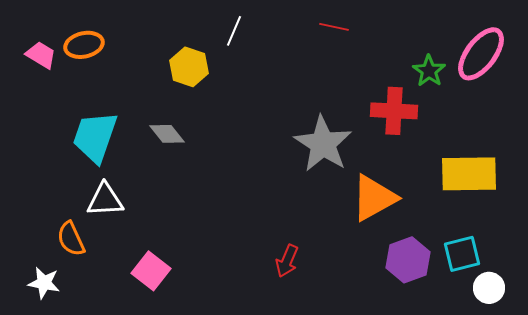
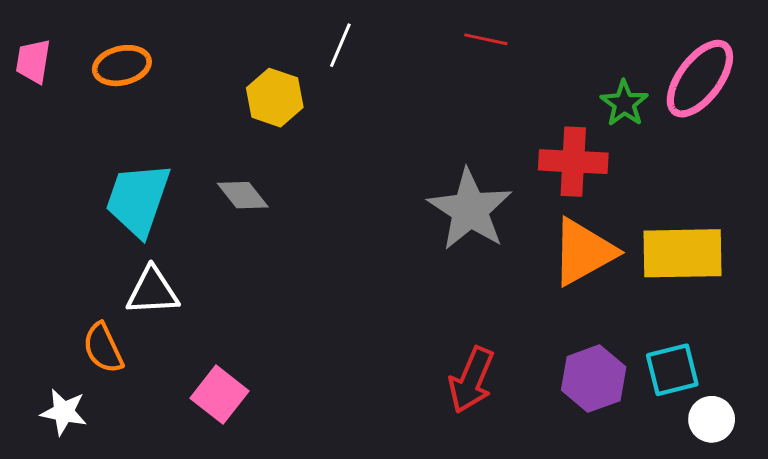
pink trapezoid: (41, 55) -> (33, 61), moved, turned -112
orange triangle: (374, 198) -> (583, 252), moved
red arrow: (287, 261) -> (471, 380), moved, size x1.4

